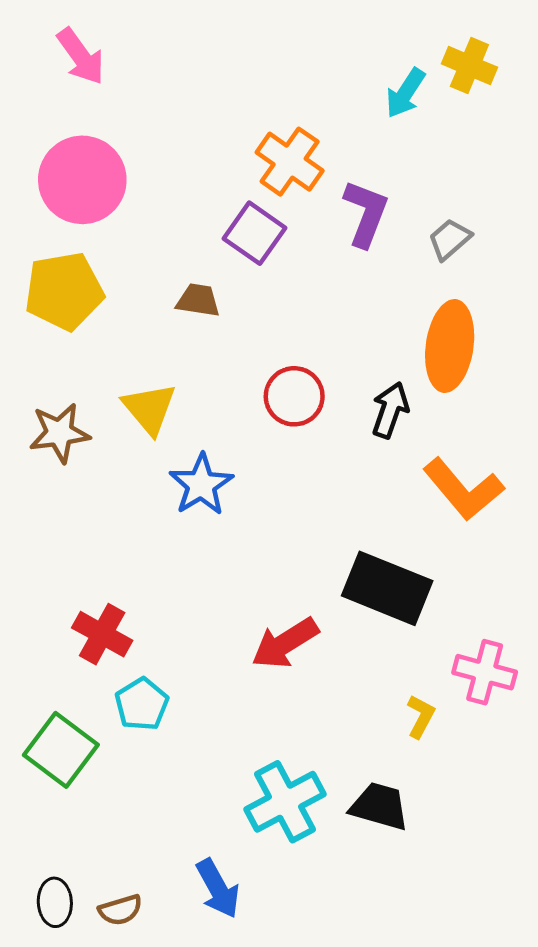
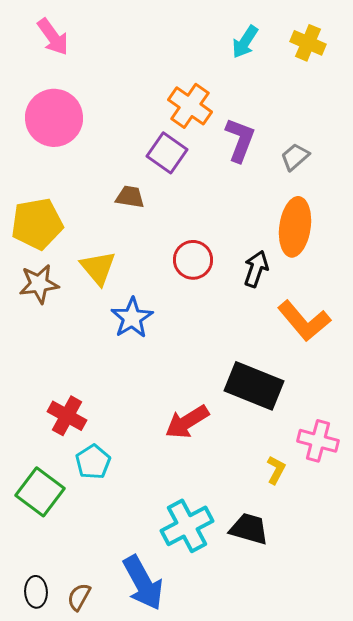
cyan arrow: (405, 93) -> (245, 42), moved
yellow pentagon: (64, 291) -> (37, 224), moved
blue arrow: (218, 889) -> (143, 583), size x1.4
brown semicircle: (120, 910) -> (79, 597), turned 136

